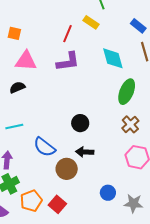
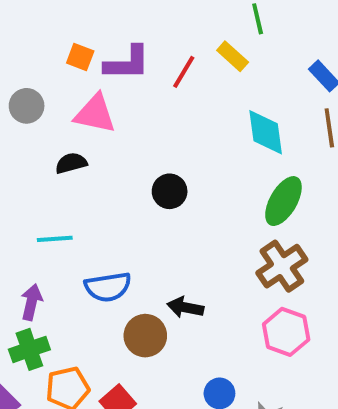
purple L-shape: (68, 62) -> (127, 63), moved
black circle: (80, 123) -> (170, 191), moved
brown cross: (130, 124) -> (282, 266), size x1.4
blue semicircle: (44, 147) -> (108, 287), turned -55

